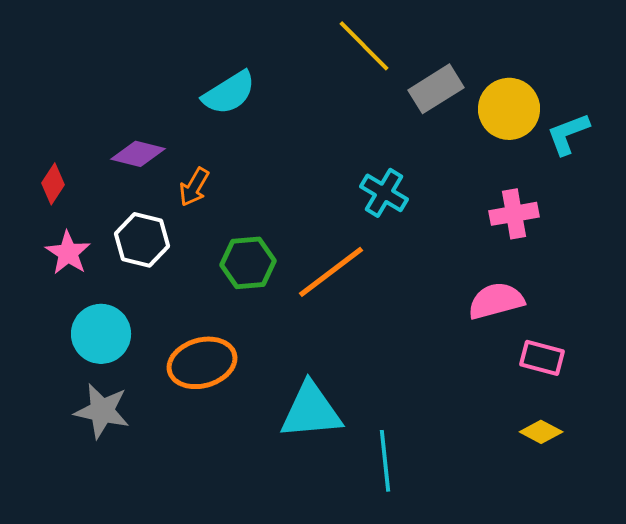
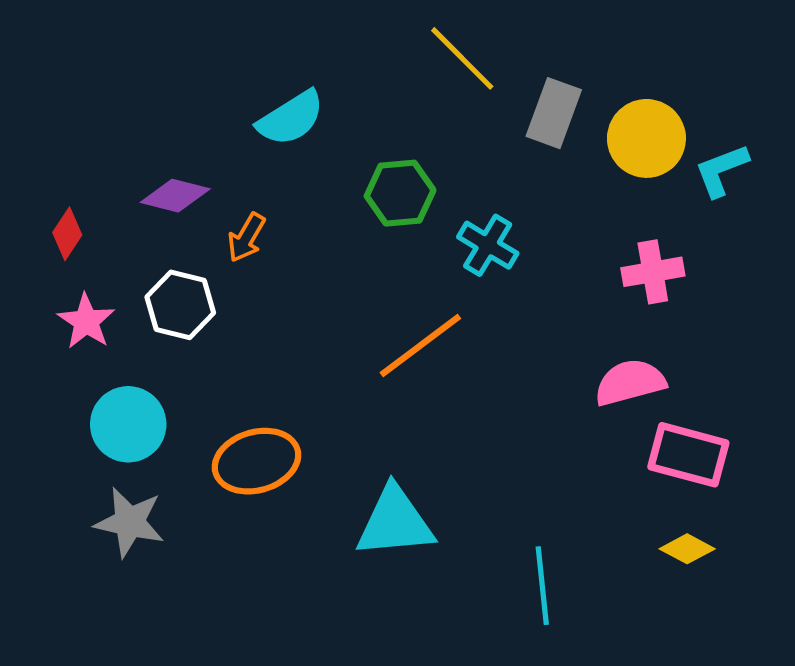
gray rectangle: (436, 89) -> (554, 113), turned -38
green hexagon: (248, 263) -> (400, 193), moved
pink rectangle: (542, 358) -> (688, 455), size x1.4
cyan line: (385, 461) -> (542, 586), moved

